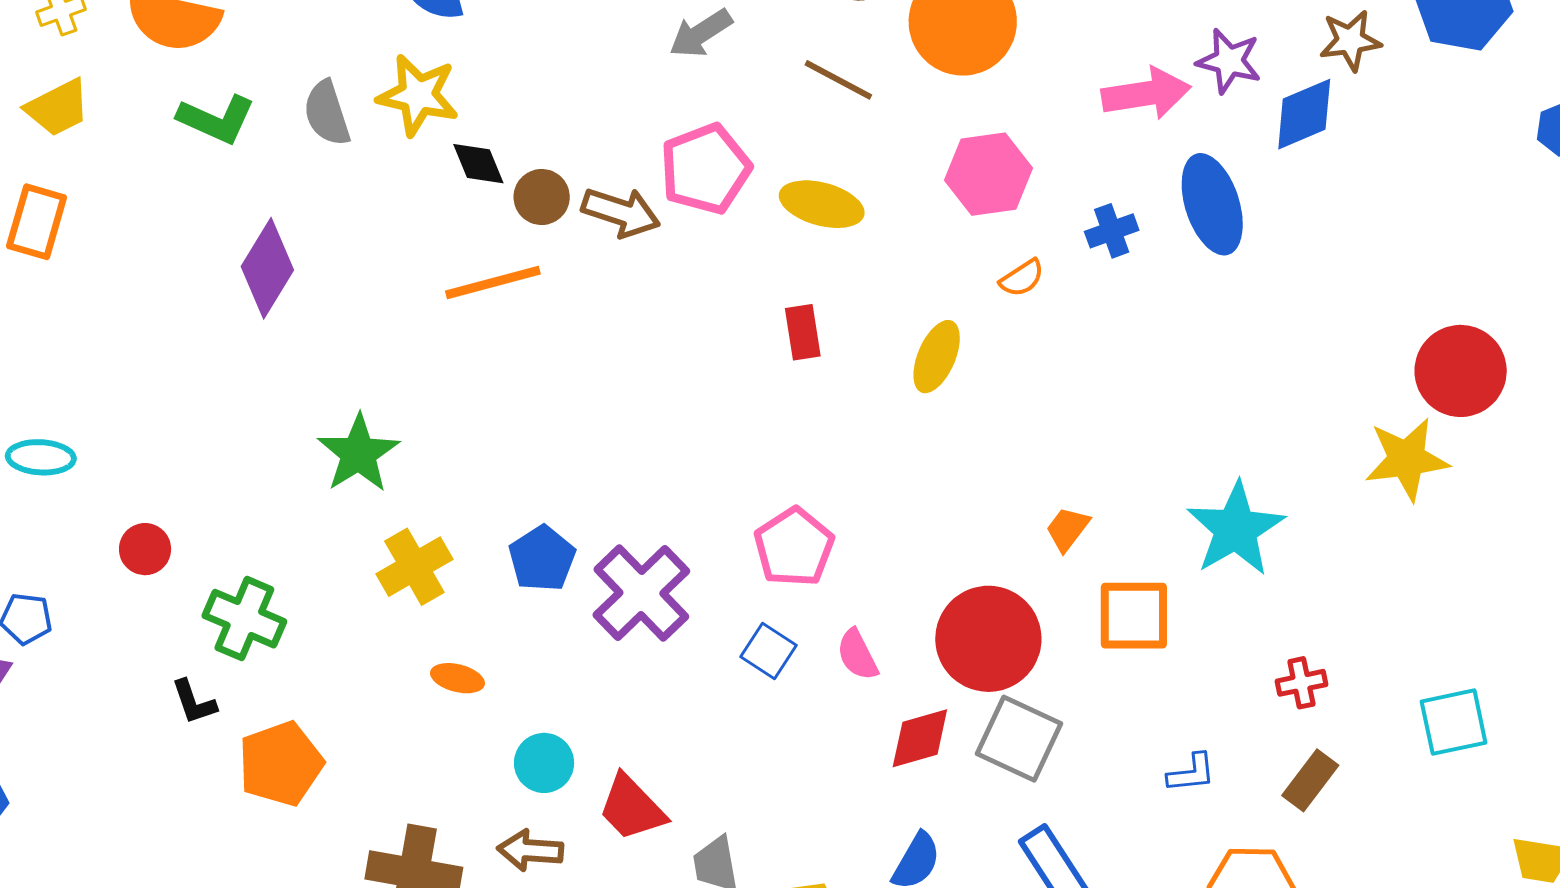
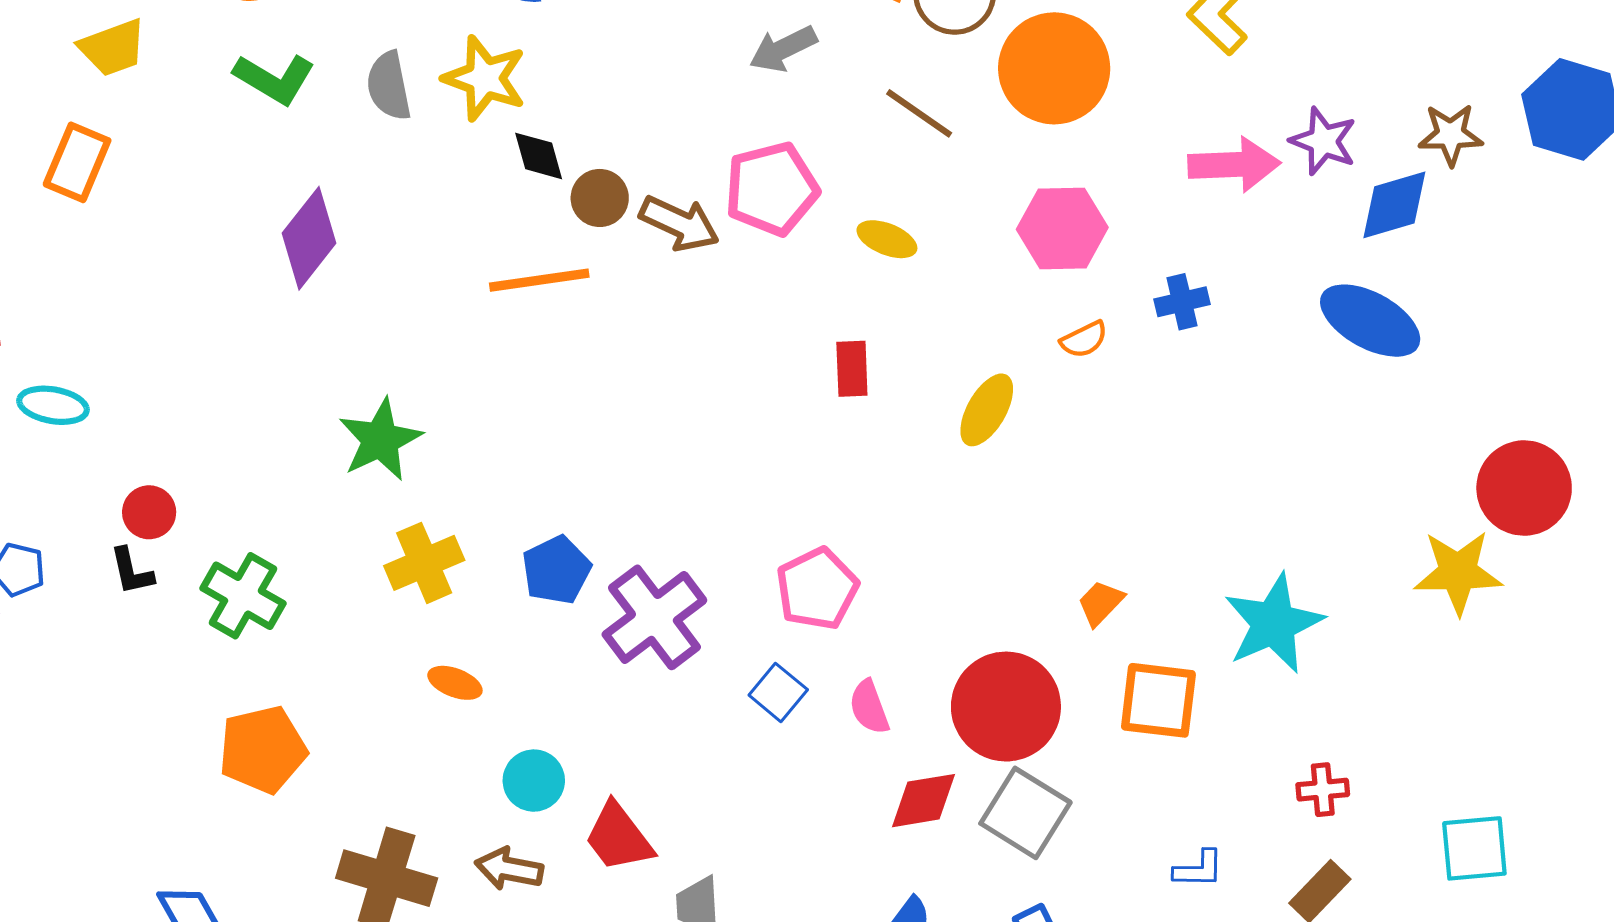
yellow ellipse: (822, 204) -> (887, 239), size x0.7
blue ellipse: (1212, 204) -> (1370, 321), moved, turned -50
black L-shape: (194, 702) -> (132, 571), moved

